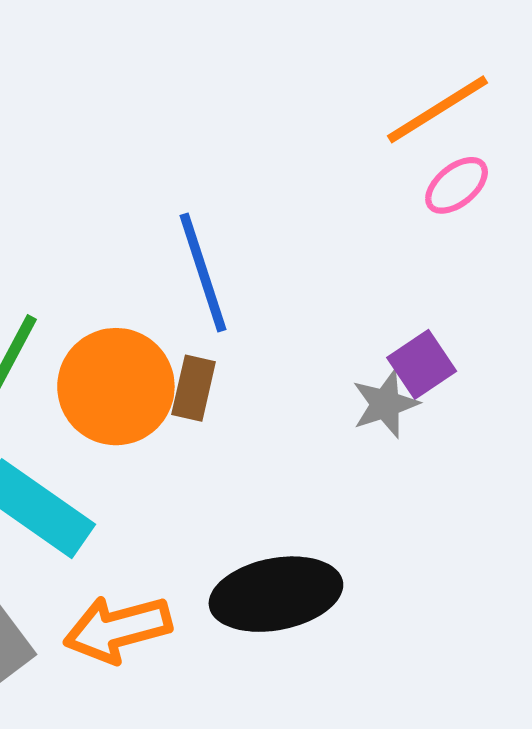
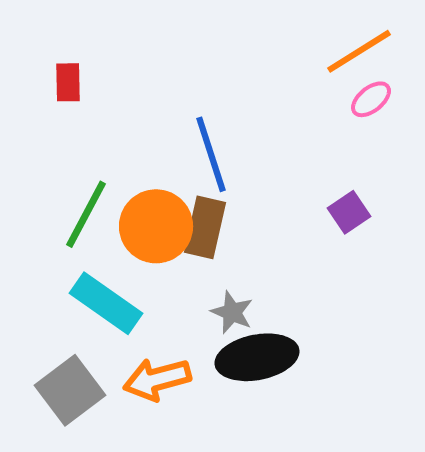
brown rectangle: (194, 388) -> (205, 227), size x1.5
gray star: (385, 404) -> (232, 312), moved, turned -30

